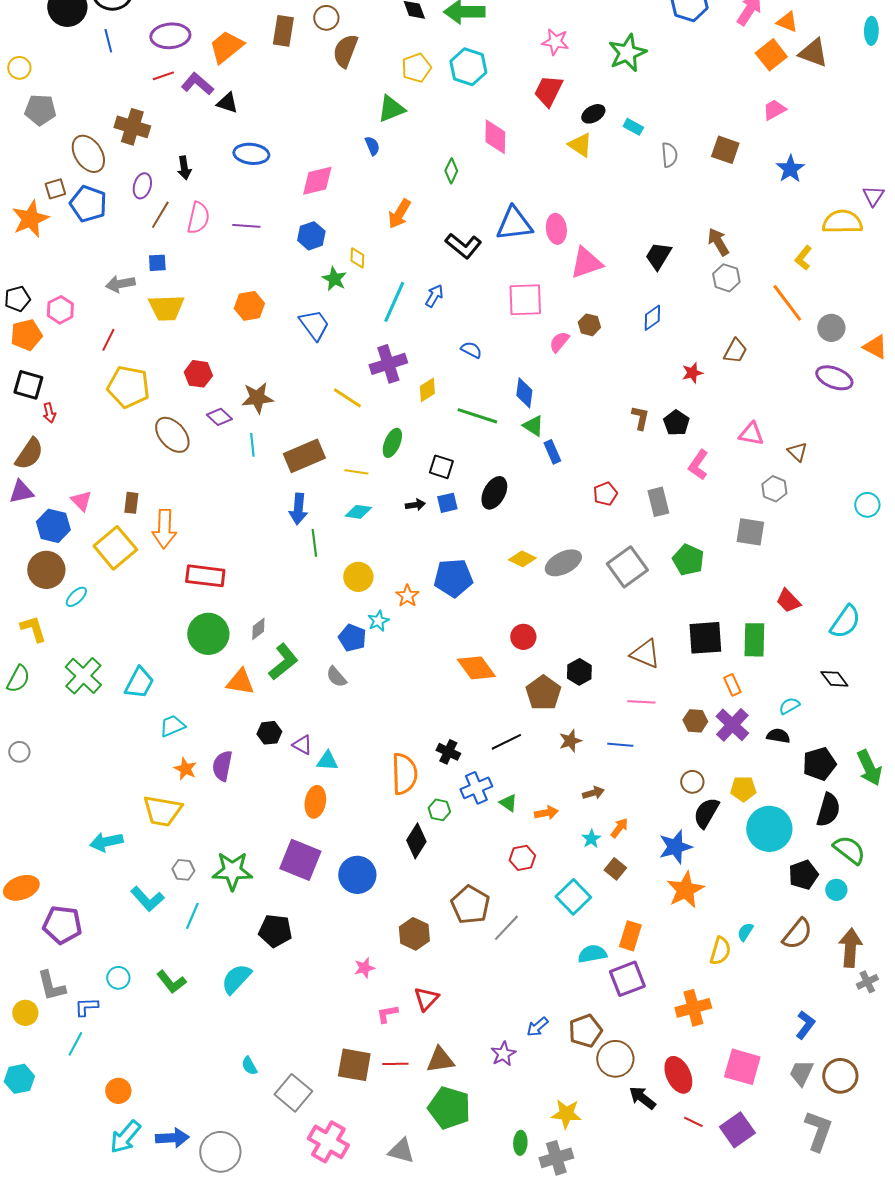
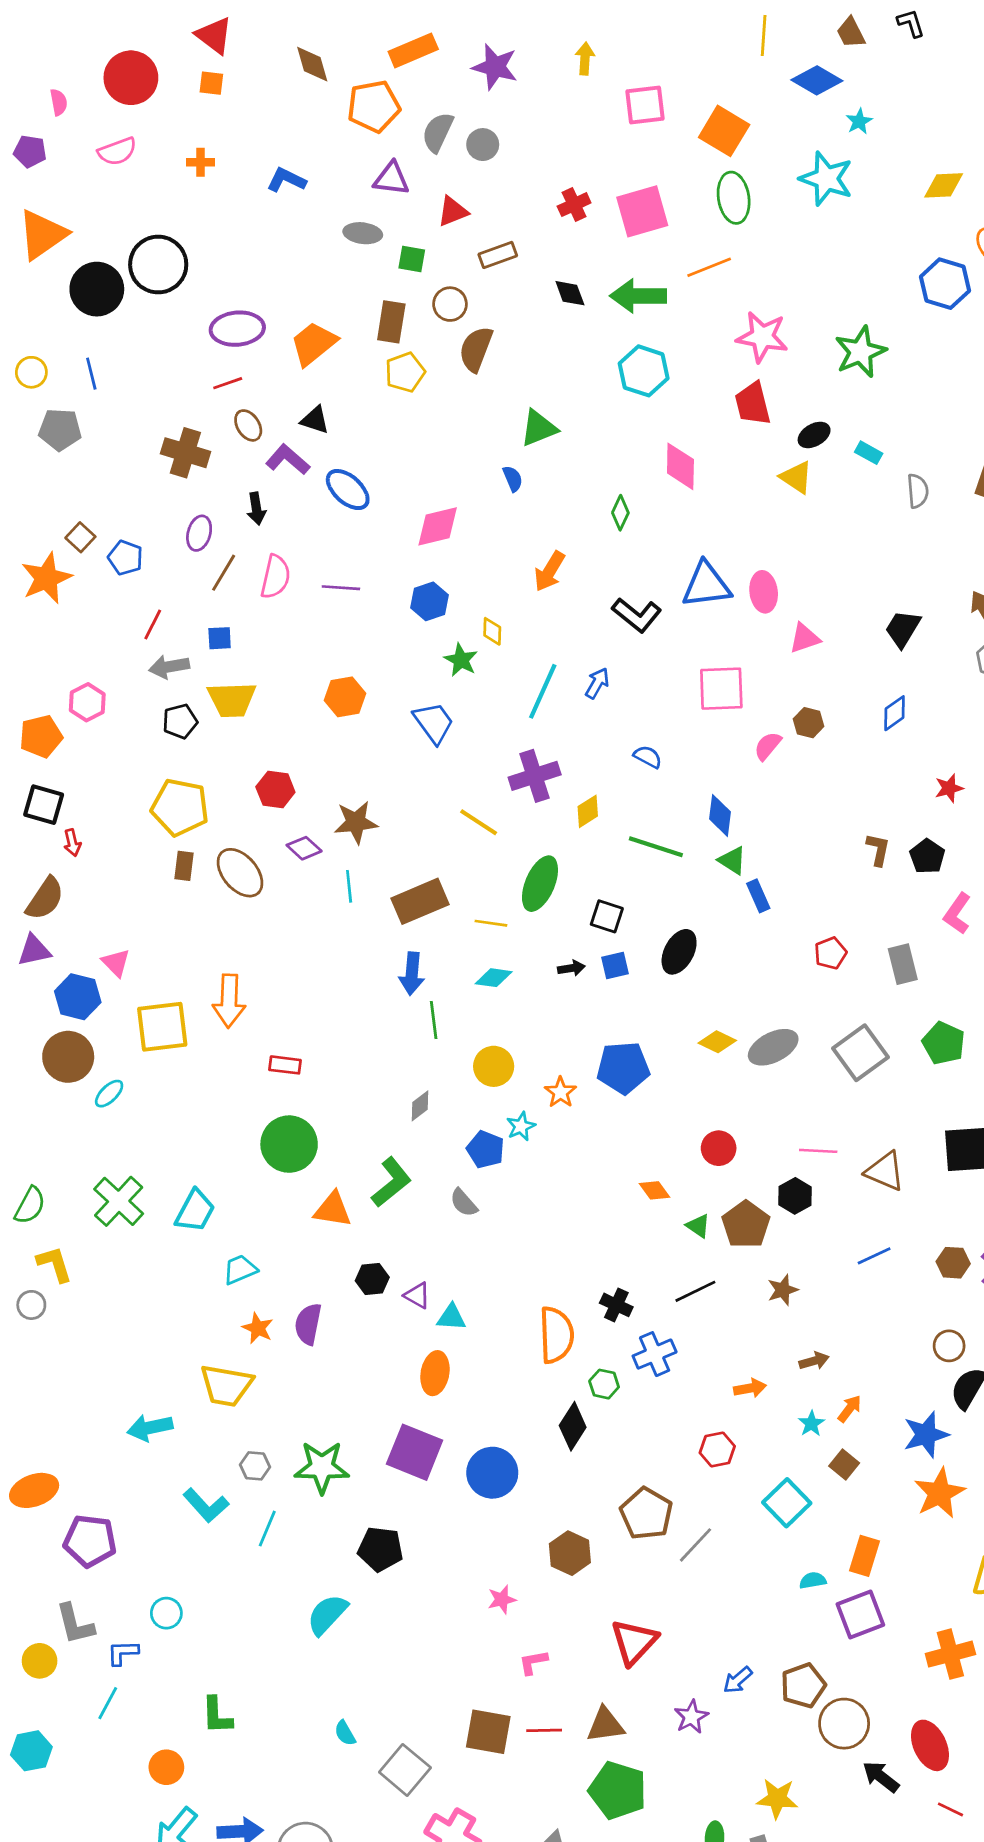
blue line: (108, 41) -> (91, 374), moved
pink star: (555, 42) -> (762, 337), size x1.4
yellow pentagon: (416, 68) -> (405, 372), moved
purple L-shape: (197, 84) -> (288, 460), moved
red trapezoid: (548, 91) -> (753, 404), turned -40
brown ellipse: (88, 154) -> (248, 425), moved, size x0.6
blue ellipse: (251, 154) -> (348, 490), turned 36
brown square: (55, 189) -> (80, 537), turned -30
blue pentagon: (88, 204) -> (125, 558), size x0.7
pink triangle: (586, 263) -> (805, 638), size x0.7
black pentagon: (17, 299) -> (180, 721), moved
red line: (108, 340) -> (153, 625), moved
green ellipse: (392, 443) -> (540, 884), size x1.4
brown rectangle: (131, 503) -> (184, 866), moved
yellow square: (115, 548) -> (162, 1027), turned 33
red rectangle: (205, 576) -> (285, 1065), size x0.6
yellow L-shape: (33, 629) -> (55, 1264), moved
gray diamond: (258, 629) -> (420, 1106), moved
orange diamond: (476, 668) -> (655, 1190), size x0.6
pink line: (641, 702) -> (818, 1151), moved
blue line: (620, 745) -> (874, 1256), moved, turned -30
green triangle: (508, 803) -> (698, 1226), moved
cyan semicircle: (592, 954) -> (813, 1580), size x0.7
green L-shape: (171, 982) -> (217, 1715), moved, turned 36
red triangle: (426, 999) -> (634, 1642), moved, size x1.4

